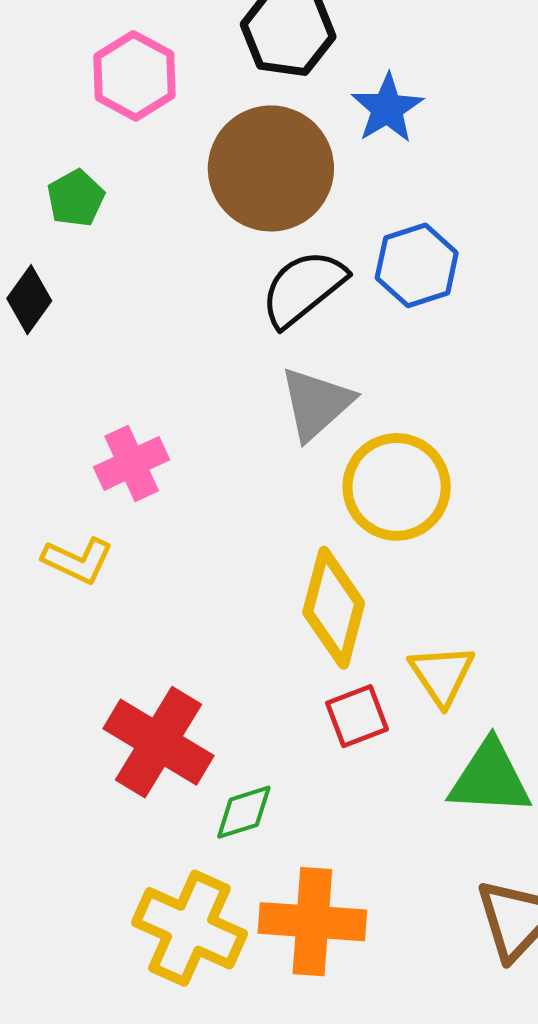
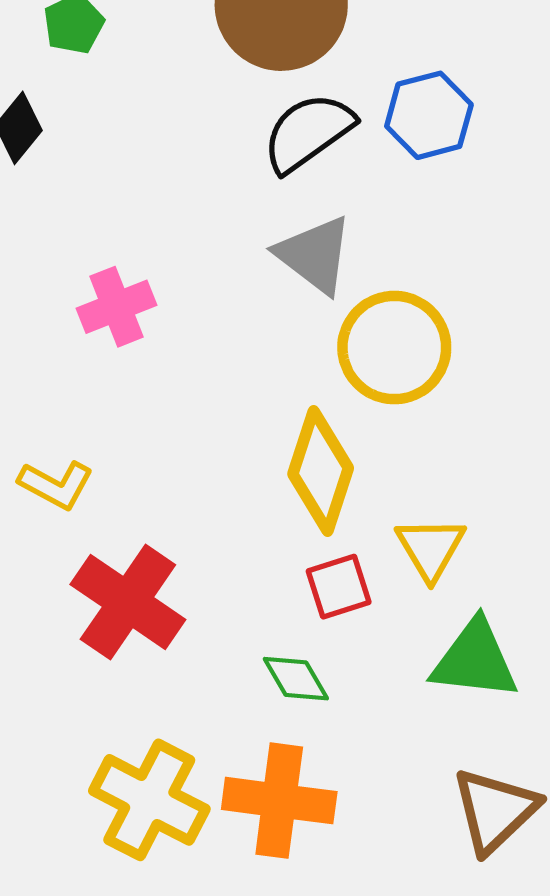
gray triangle: (316, 403) -> (315, 255), turned -44
yellow L-shape: (78, 560) -> (56, 485), moved
green diamond: (244, 812) -> (296, 679), moved, turned 74

